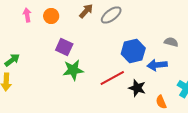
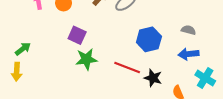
blue arrow: (157, 65) -> (188, 54), moved
red line: (112, 78) -> (127, 68), turned 50

